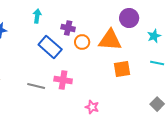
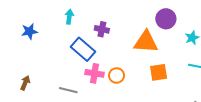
orange circle: (82, 42) -> (117, 75), moved
pink cross: (63, 80) -> (94, 73), moved

